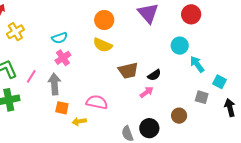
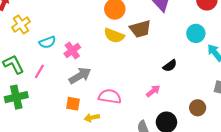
cyan semicircle: (60, 38) -> (47, 42), moved
brown trapezoid: (128, 71) -> (140, 29), moved
gray arrow: (54, 84) -> (80, 76), moved, turned 65
pink arrow: (147, 92) -> (153, 91), moved

